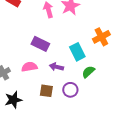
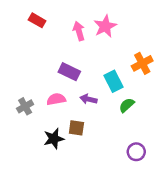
purple circle: (70, 90) -> (136, 152), moved
black star: (13, 100) -> (54, 139), moved

